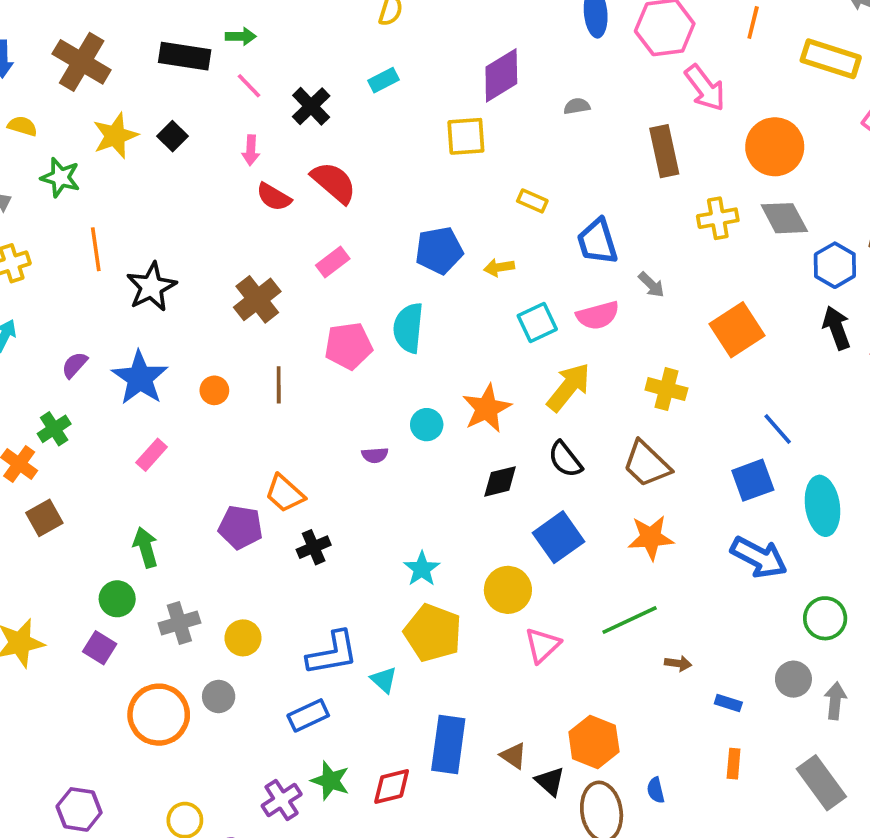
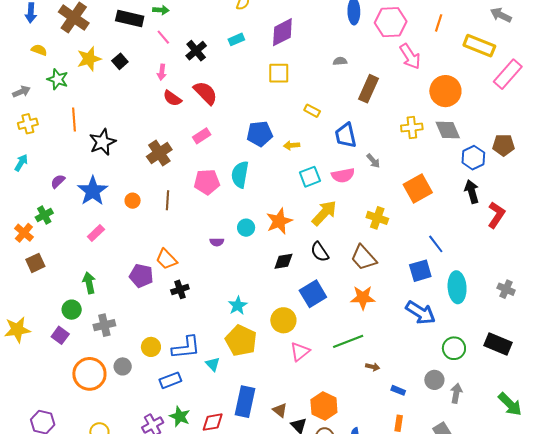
purple diamond: (501, 75) -> (282, 32), moved
brown rectangle: (664, 151) -> (369, 89), moved, turned 32
yellow circle: (243, 638) -> (151, 347), moved

